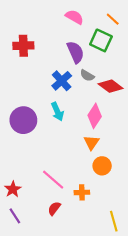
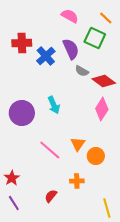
blue cross: (62, 81) -> (46, 56), moved
pink diamond: (95, 116) -> (102, 109), moved
orange triangle: (91, 142) -> (78, 144), moved
pink line: (53, 180) -> (50, 150), moved

